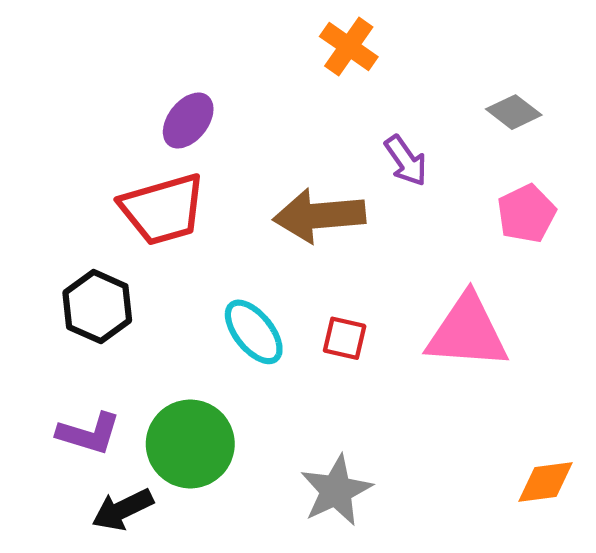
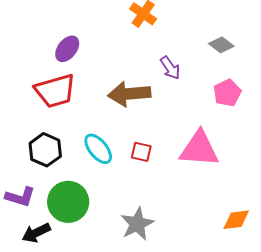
black hexagon: (97, 307) -> (45, 150), moved

